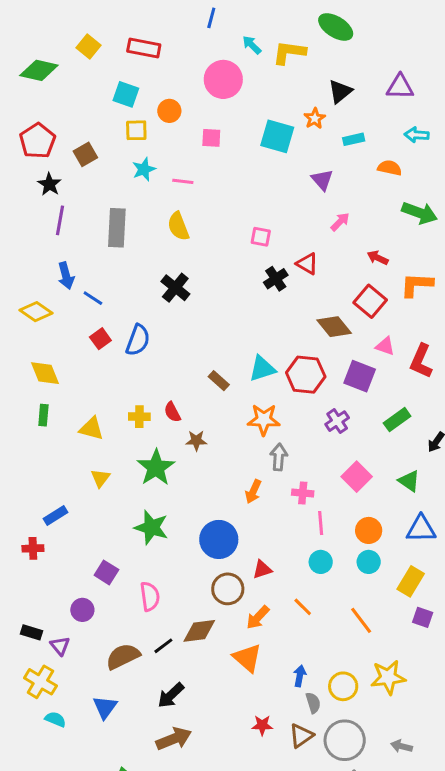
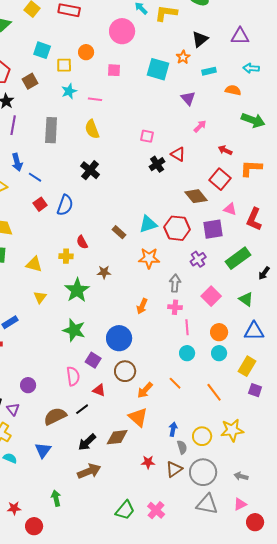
cyan square: (126, 94) -> (42, 50), moved
purple square: (360, 376) -> (213, 229), turned -30
red semicircle: (172, 412) -> (82, 242), moved
green rectangle: (397, 420) -> (238, 258), size x1.4
gray arrow: (279, 457) -> (175, 283), moved
red triangle: (262, 569) -> (99, 390), moved, turned 40
purple square: (106, 572) -> (93, 360), moved
brown diamond: (199, 631) -> (117, 437), moved

